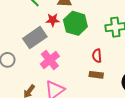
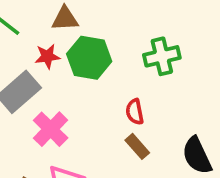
brown rectangle: (96, 75) -> (137, 146), turned 48

